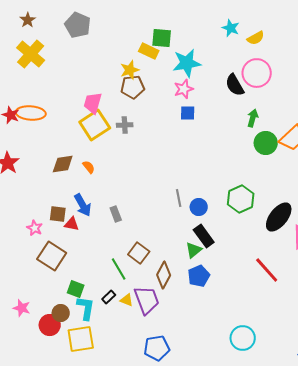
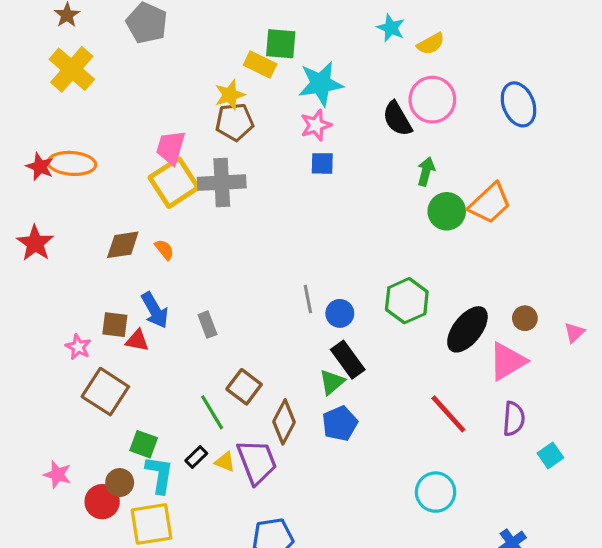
gray cross: (125, 125) -> (222, 183), size x1.8
cyan circle: (243, 338) -> (436, 492), moved

